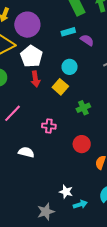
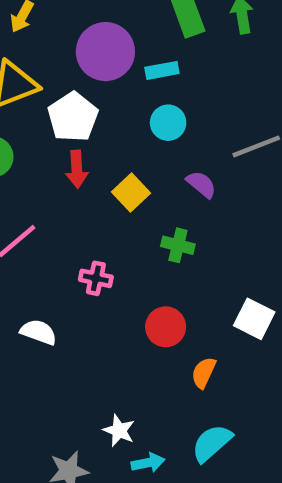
purple circle: (27, 25) -> (105, 52), moved
purple semicircle: (87, 40) -> (201, 184), moved
cyan circle: (70, 67) -> (168, 123), moved
green cross: (83, 108) -> (178, 245), turned 32

